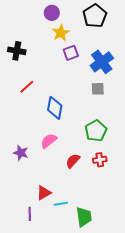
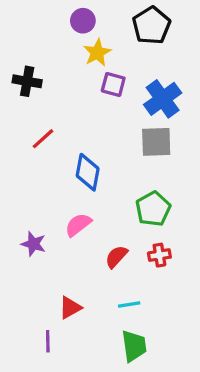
purple square: (71, 53) -> (113, 84), turned 35
gray square: (98, 89) -> (156, 142), size x1.5
cyan line: (61, 204) -> (129, 304), moved

